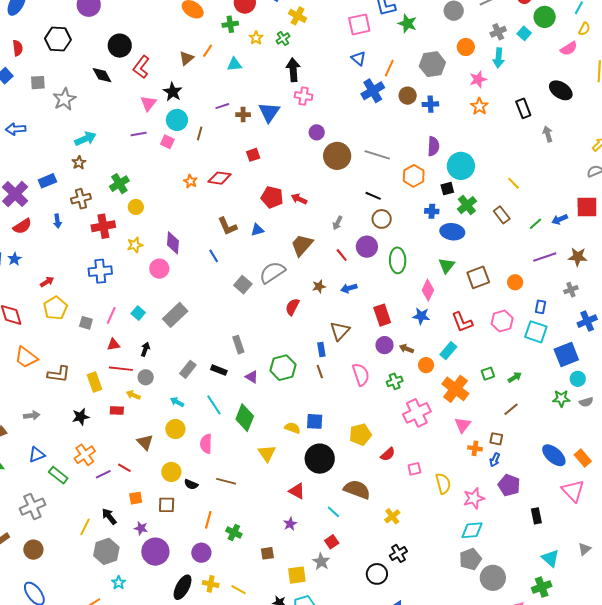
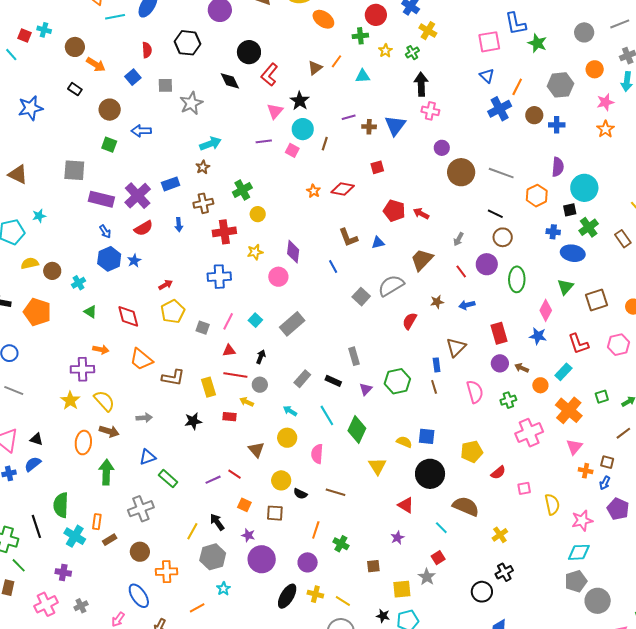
purple triangle: (252, 377) -> (366, 389), turned 40
orange cross: (85, 455) -> (167, 572), moved, turned 30
orange square: (136, 498) -> (244, 505), turned 32

